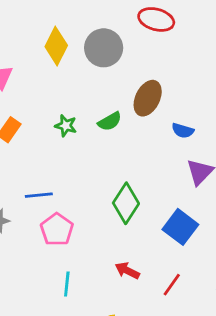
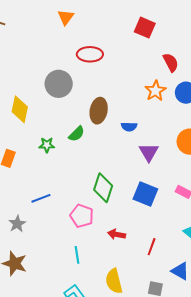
yellow diamond: (56, 46) -> (20, 109), moved
pink pentagon: (57, 230) -> (82, 216), moved
red line: (172, 285) -> (152, 247), moved

